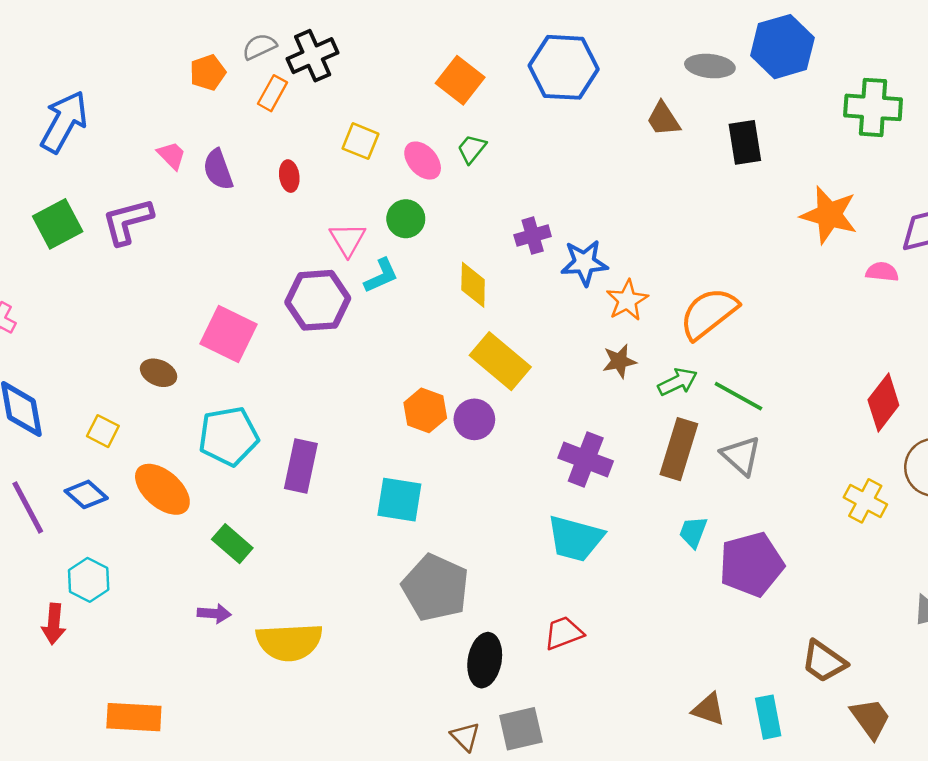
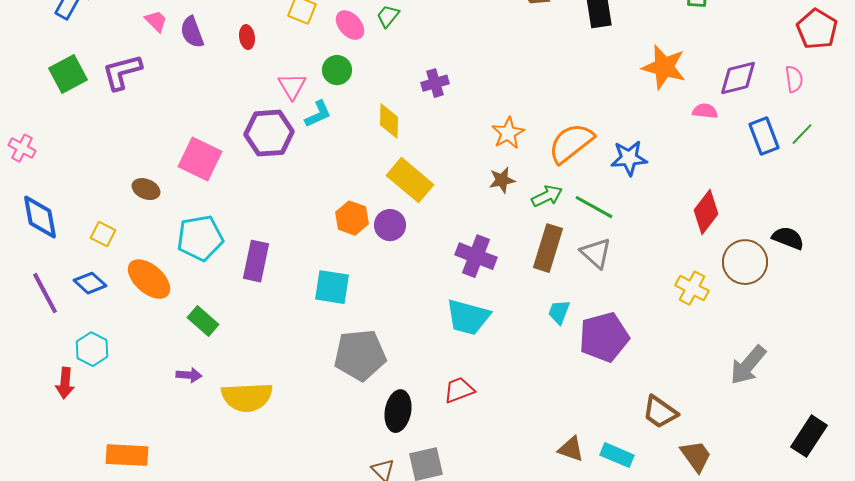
blue star: (584, 263) -> (629, 158), moved
gray pentagon: (436, 588) -> (360, 355), turned -30
cyan rectangle: (768, 717) -> (617, 455), turned -56

